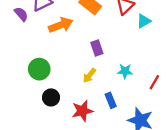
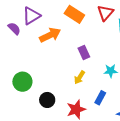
green circle: (39, 69) -> (22, 82), moved
blue rectangle: (111, 100) -> (100, 98), turned 56

